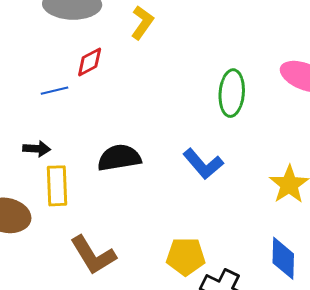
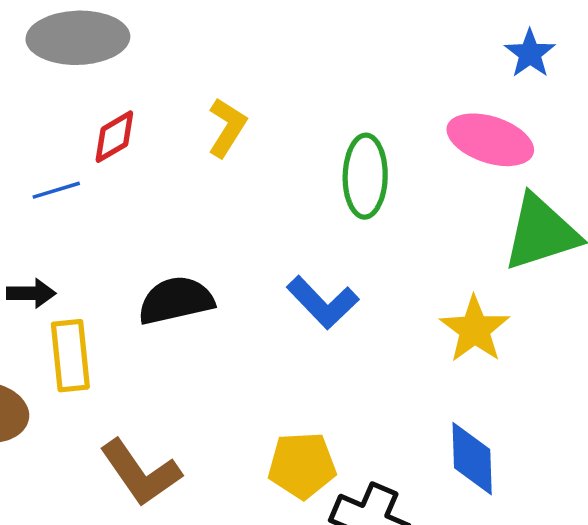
yellow L-shape: (142, 23) -> (227, 127), moved

